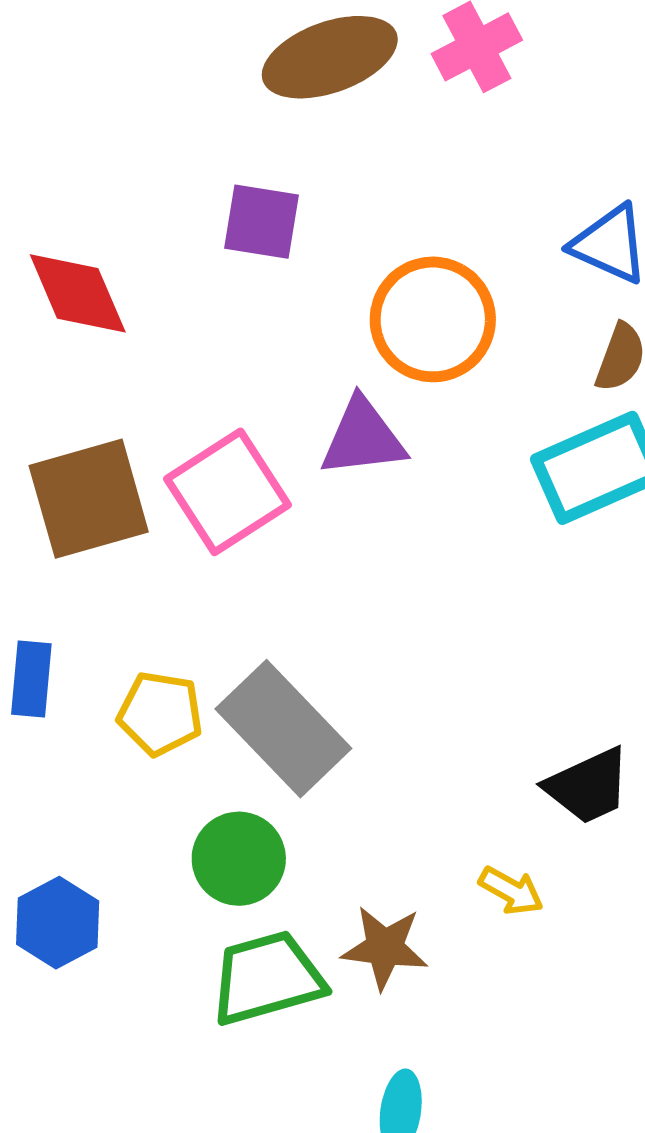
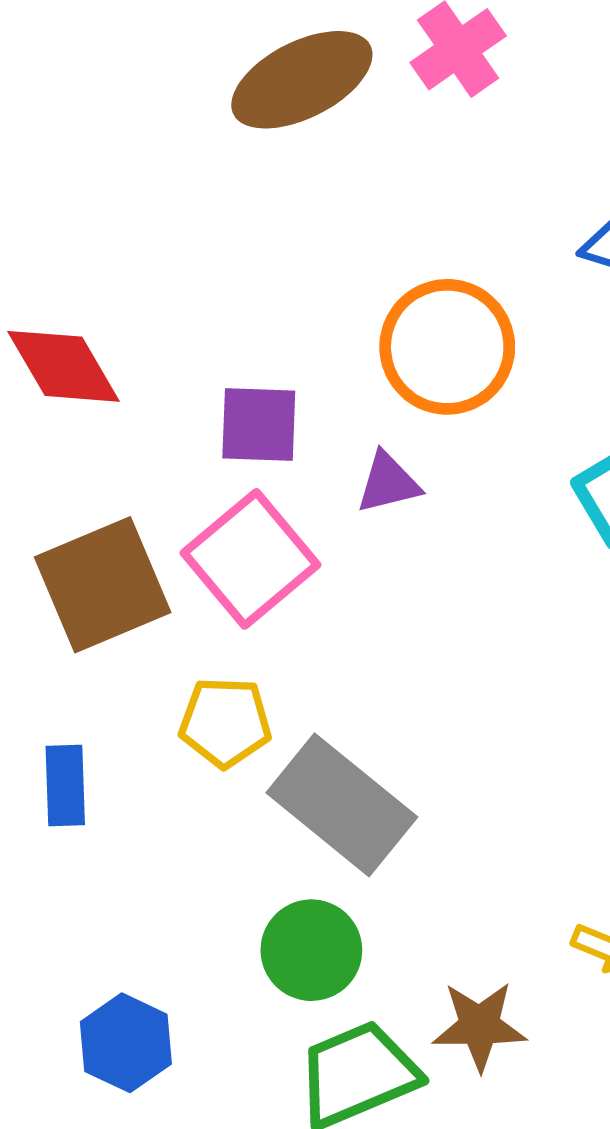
purple square: (261, 222) -> (259, 424), moved
purple triangle: (363, 438) -> (388, 483), size x0.7
yellow pentagon: (160, 714) -> (225, 722), moved

